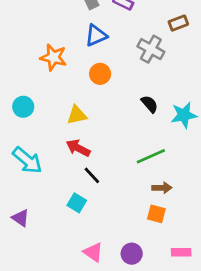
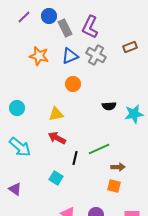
gray cross: (151, 49) -> (96, 55), moved
orange star: (53, 57) -> (39, 56), moved
black semicircle: (150, 104) -> (109, 106), turned 128
green line: (151, 156) -> (99, 149), moved
black line: (92, 175) -> (75, 158), moved, turned 56

